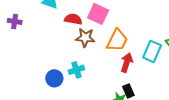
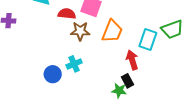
red arrow: (127, 63) -> (132, 60), moved, turned -30

